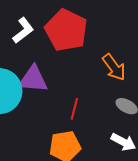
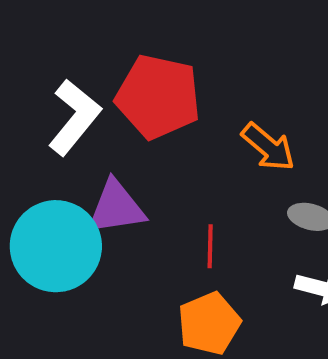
white L-shape: (23, 30) -> (74, 117), size x1.4

